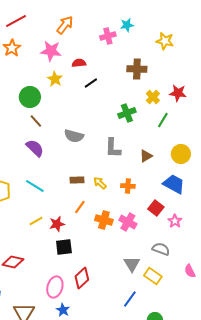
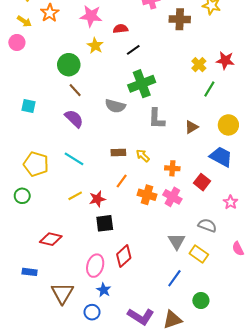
brown cross: (137, 69) -> (180, 19), moved
green cross: (127, 113) -> (142, 84), moved, size x1.4
orange cross: (128, 186) -> (172, 168), moved
pink star: (175, 221) -> (231, 202), moved

